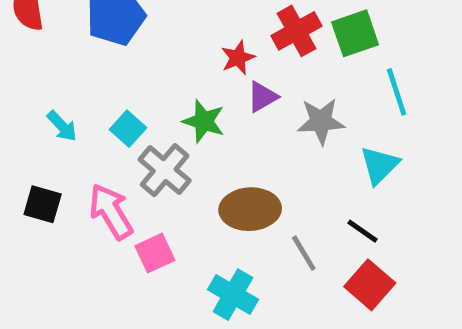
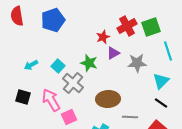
cyan arrow: (62, 126) -> (31, 65), turned 104
black line: (362, 231) -> (161, 103), moved
gray line: (304, 253) -> (130, 117), turned -56

